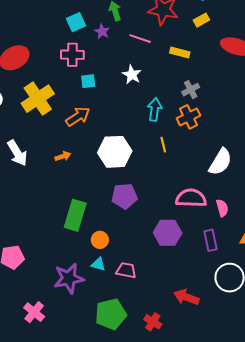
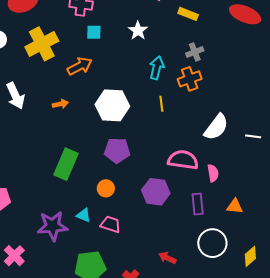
orange circle: (100, 240) -> (106, 188), moved
red arrow: (186, 297) -> (167, 258), size x0.7

